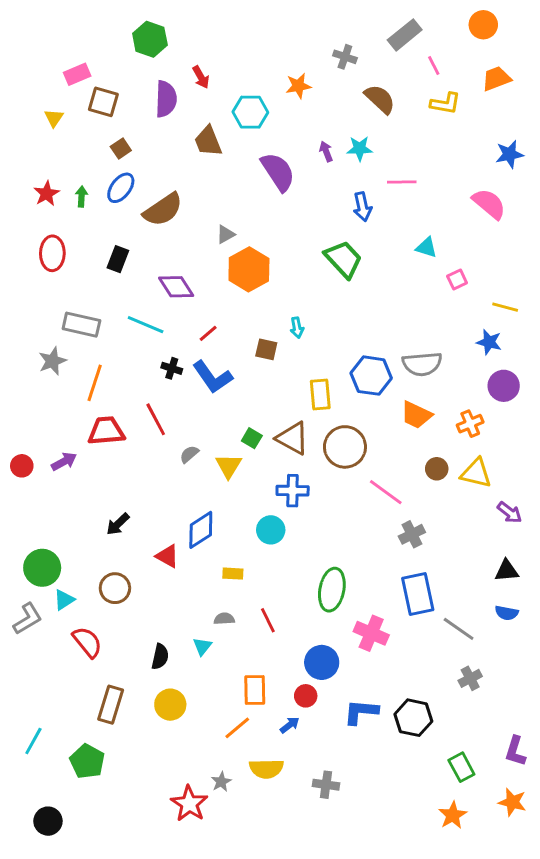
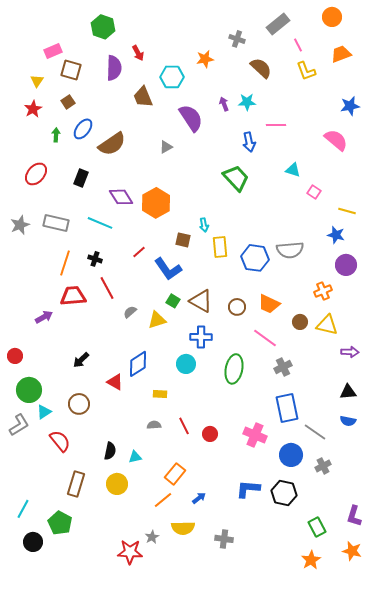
yellow L-shape: (445, 103) -> (306, 71), turned 60
brown square: (121, 148) -> (68, 102), moved
red star: (47, 194) -> (33, 109), moved
gray triangle: (226, 234) -> (166, 147), moved
red ellipse: (52, 253) -> (36, 174), turned 40
orange hexagon: (249, 269) -> (156, 203), moved
pink square: (457, 280) -> (314, 192), turned -32
red line: (208, 333) -> (139, 252), moved
gray star: (52, 361) -> (20, 225), moved
black cross: (172, 368) -> (95, 259), moved
blue L-shape: (212, 377) -> (168, 269), moved
yellow rectangle: (320, 395) -> (220, 247), moved
orange trapezoid: (416, 415) -> (269, 304), moved
brown circle: (345, 447) -> (237, 307), size x0.6
red circle: (22, 466) -> (15, 356), moved
yellow triangle: (229, 466) -> (157, 320), turned 42
purple arrow: (509, 512) -> (350, 352), turned -36
green ellipse: (332, 590) -> (234, 369), moved
cyan triangle: (202, 646) -> (135, 457), moved, turned 40
blue circle: (322, 662) -> (291, 455), moved
orange rectangle: (255, 690) -> (175, 474), turned 40
red circle: (306, 696) -> (210, 434), moved
red star: (189, 804) -> (130, 552), turned -30
black circle: (48, 821) -> (33, 542), moved

